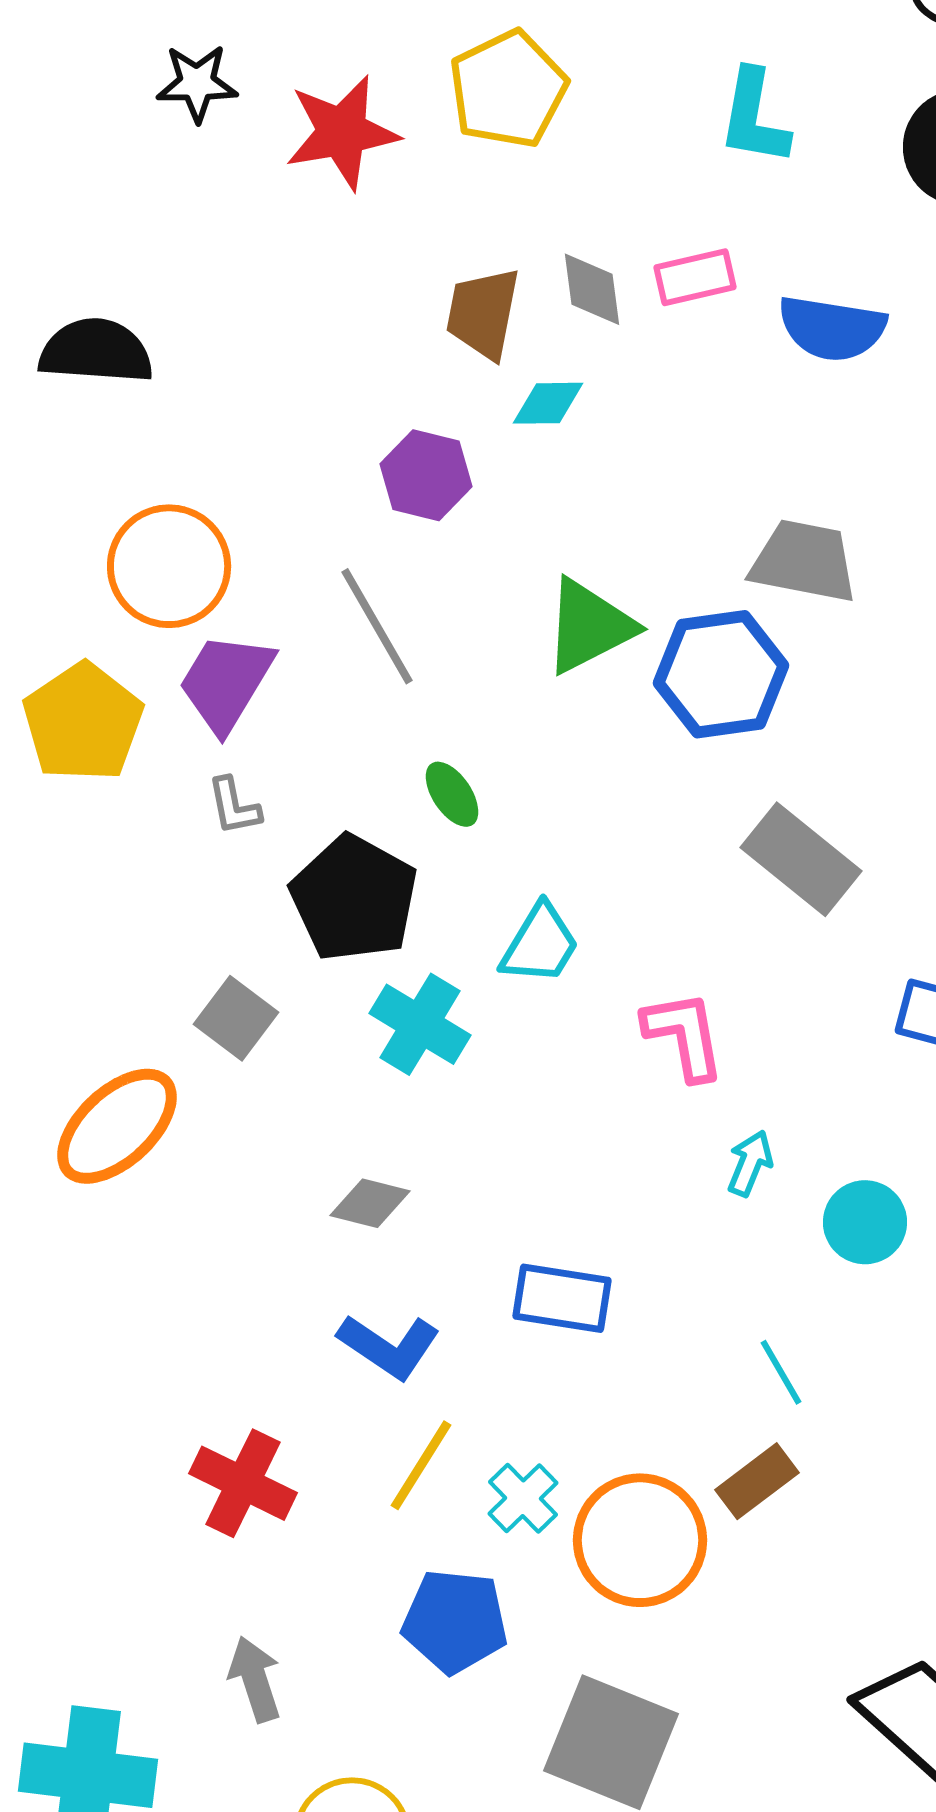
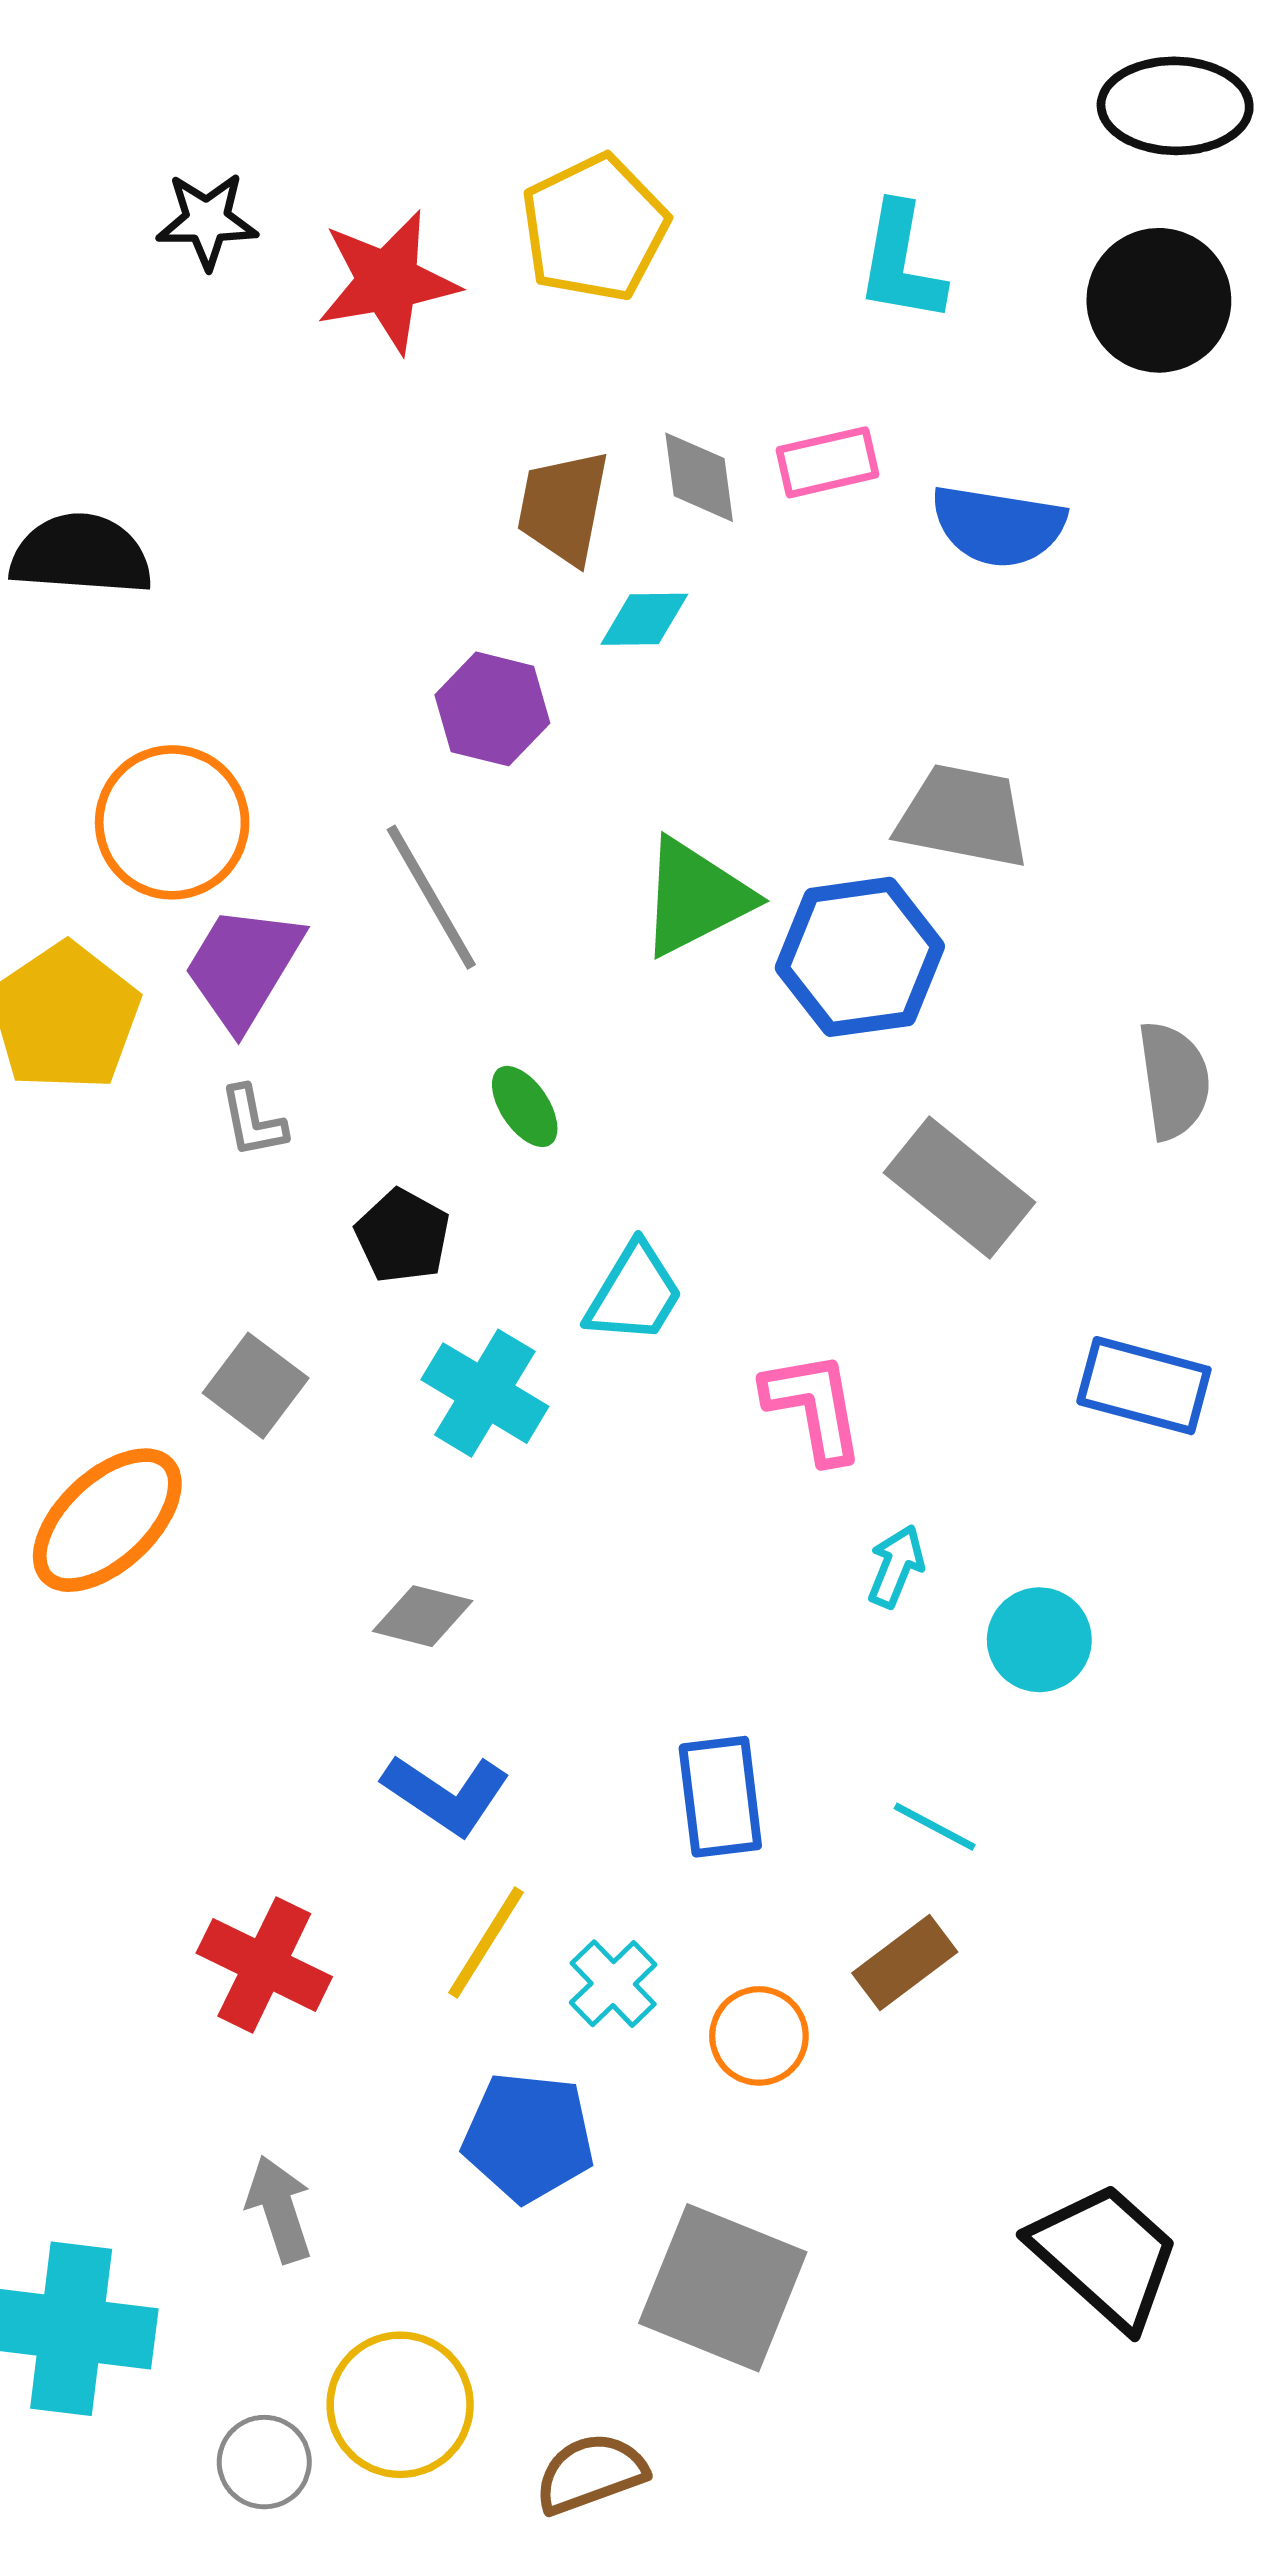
black pentagon: (354, 898) -> (403, 1236), size x0.6
blue rectangle: (562, 1298) -> (720, 1797), moved, turned 74
cyan line: (781, 1372) -> (935, 1827), turned -32
orange circle: (640, 1540) -> (759, 2036), size x0.6

